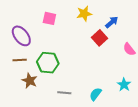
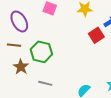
gray line: (64, 93) -> (45, 83), moved

